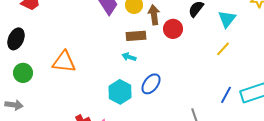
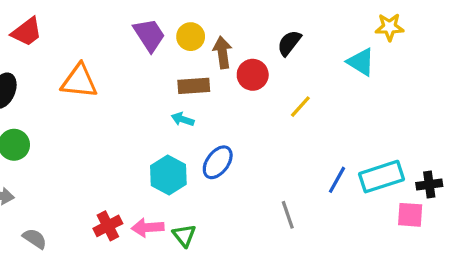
cyan triangle: (227, 19) -> (361, 62), moved, turned -36
yellow line: (223, 49) -> (300, 107), moved
orange triangle: (64, 62) -> (79, 81), moved

